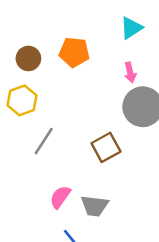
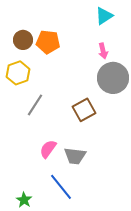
orange pentagon: (74, 52) -> (48, 42), moved

